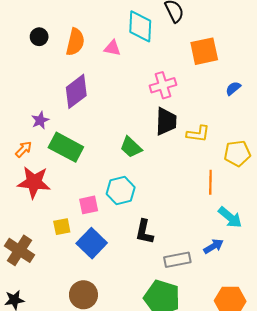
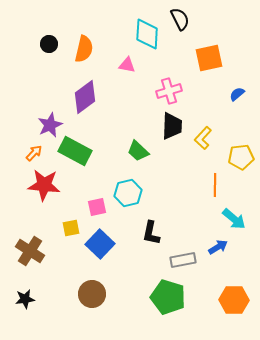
pink triangle: (112, 48) -> (127, 65), moved
purple star: (40, 120) -> (50, 125), size x1.4
yellow L-shape: (198, 134) -> (203, 138), turned 125

